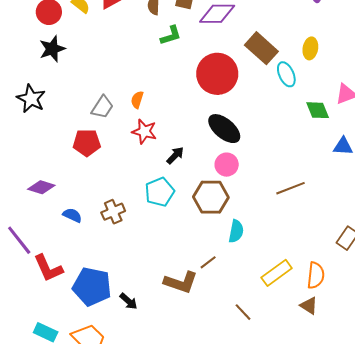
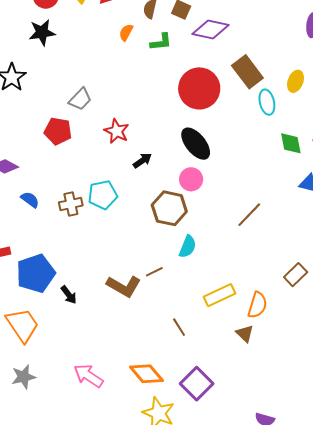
orange semicircle: (137, 100) -> (126, 32), moved
brown line: (290, 188) -> (249, 215), turned -36
cyan pentagon: (160, 192) -> (103, 195), moved
blue pentagon: (92, 287) -> (36, 273), turned 30

